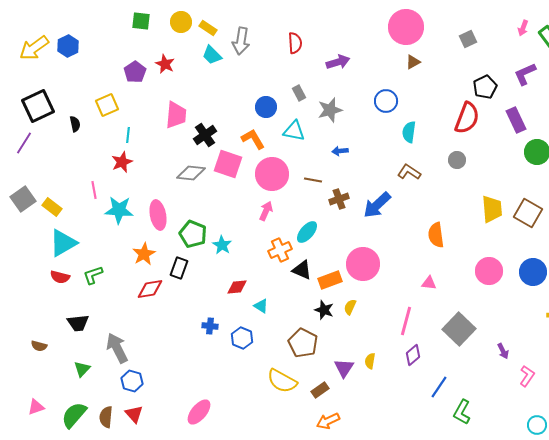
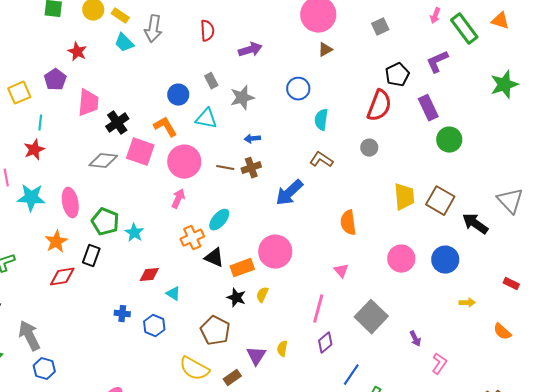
purple pentagon: (135, 72) -> (55, 80), moved
brown cross: (339, 199) -> (251, 168), moved
pink triangle: (429, 283) -> (341, 271), turned 42

